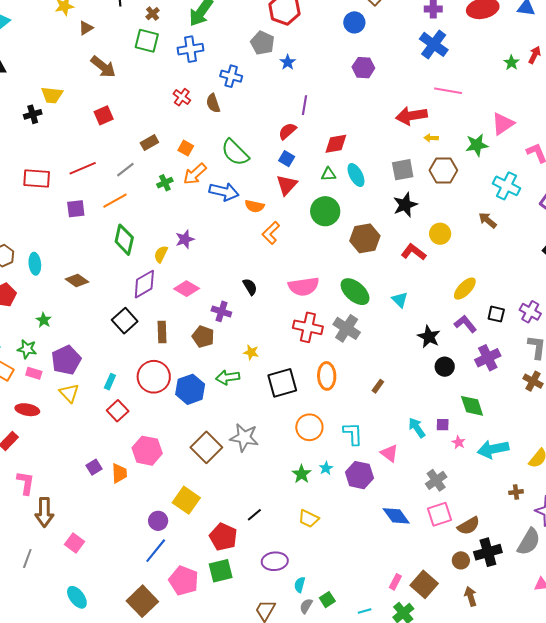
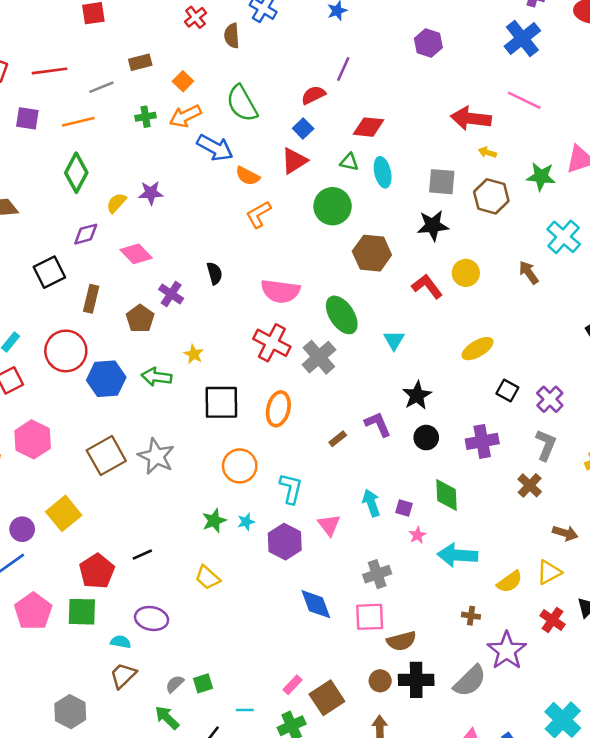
purple diamond: (144, 284) -> (86, 234), size x0.7
purple L-shape: (465, 324) -> (378, 424), moved
cyan semicircle: (300, 585) -> (121, 642), moved, turned 70

